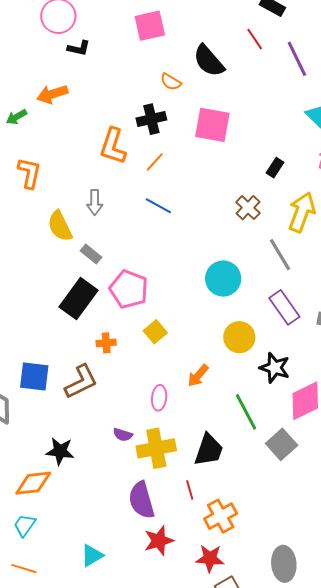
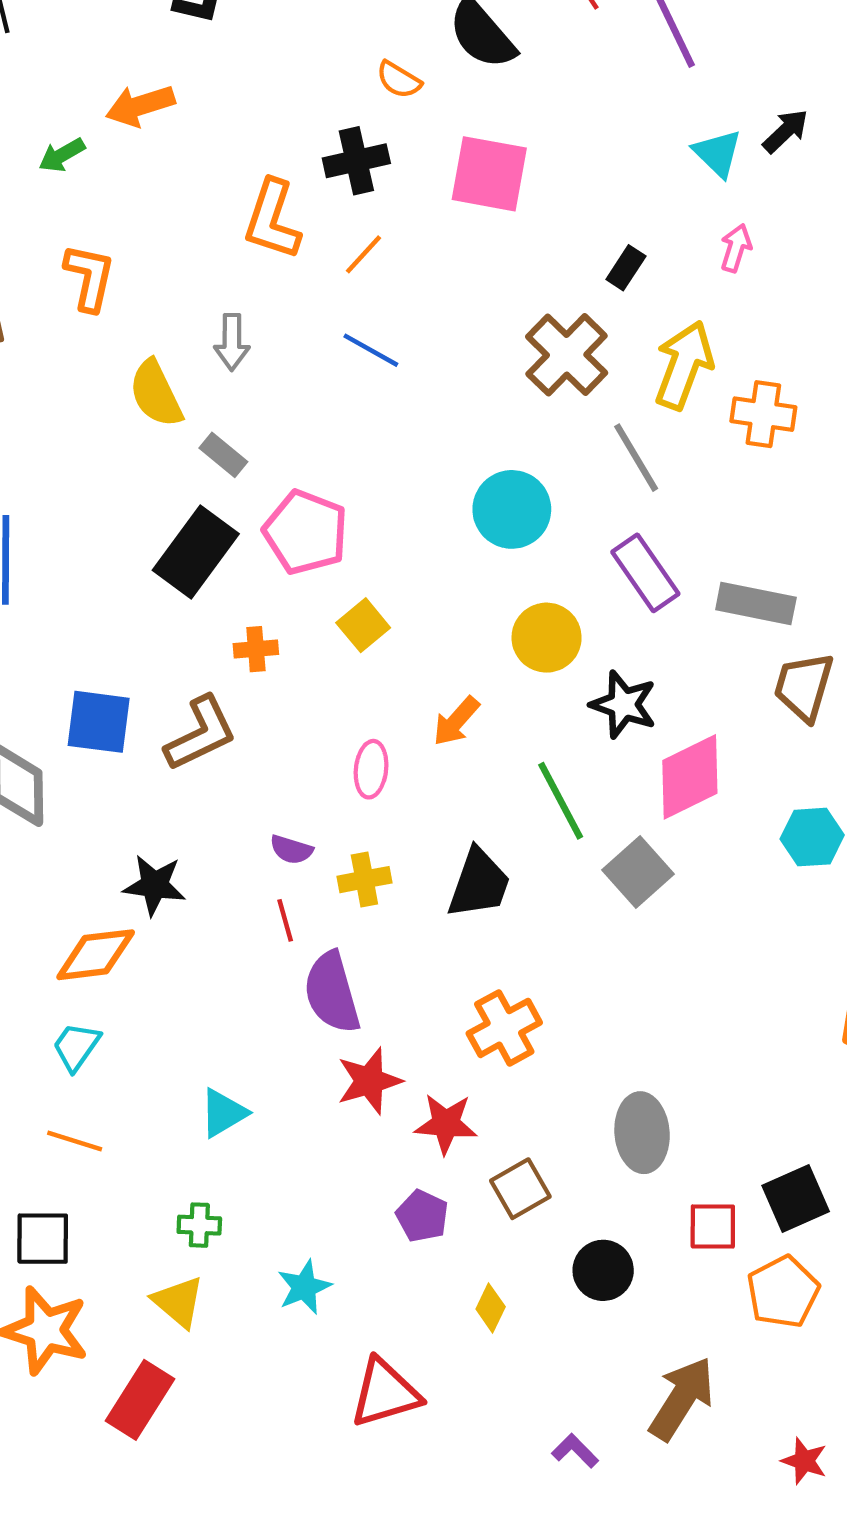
brown cross: (248, 208) -> (567, 355), size x1.5
yellow cross: (156, 448) -> (364, 880), size x0.6
red line: (190, 490) -> (285, 920), moved
red star: (210, 558) -> (446, 1124), moved

